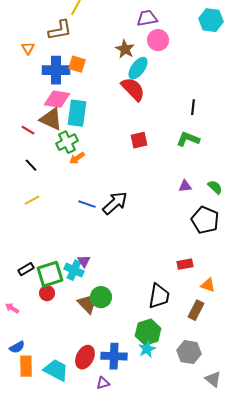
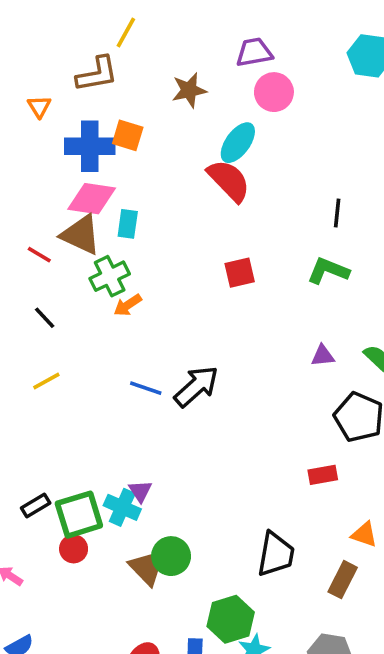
brown star: (125, 49) -> (189, 90), moved, turned 30
cyan rectangle: (77, 113) -> (128, 224), size x0.6
red rectangle: (185, 264) -> (323, 475), moved
green hexagon: (148, 332) -> (231, 619), moved

